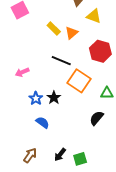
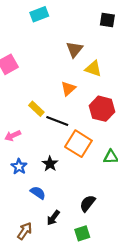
yellow rectangle: (54, 29) -> (36, 109), moved
blue star: (36, 98) -> (19, 167), moved
black semicircle: (97, 118) -> (88, 203), moved
black arrow: (60, 155) -> (53, 218), moved

